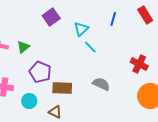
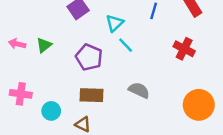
red cross: (139, 64) -> (184, 49), moved
purple pentagon: (40, 72) -> (89, 57), moved

